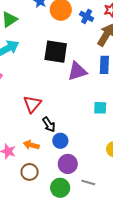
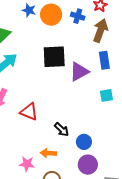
red triangle: (32, 104) -> (29, 112), moved, turned -36
cyan square: (100, 108) -> (106, 95), moved
blue circle: (60, 141) -> (84, 142), moved

